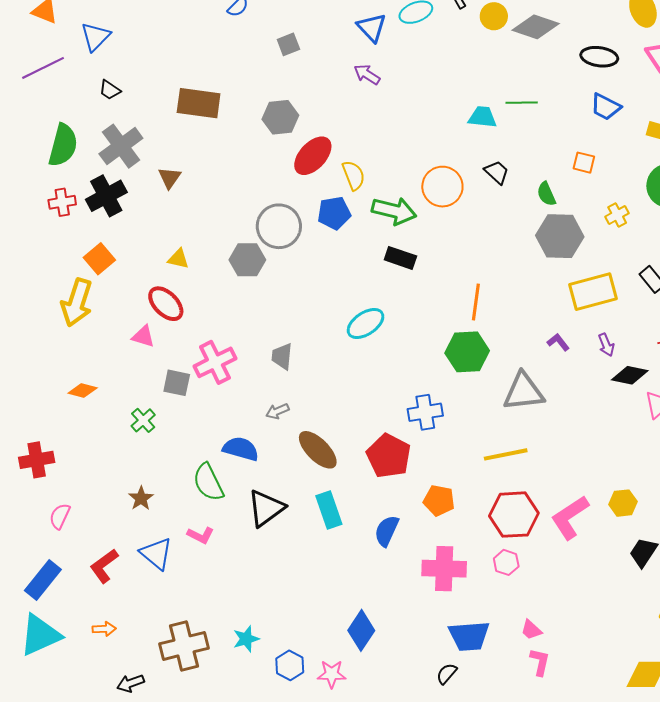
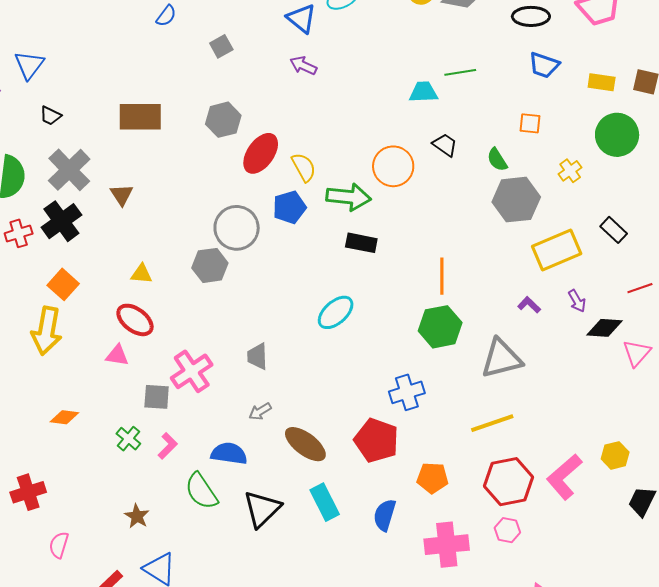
pink L-shape: (201, 535) -> (168, 446), moved, turned -64

